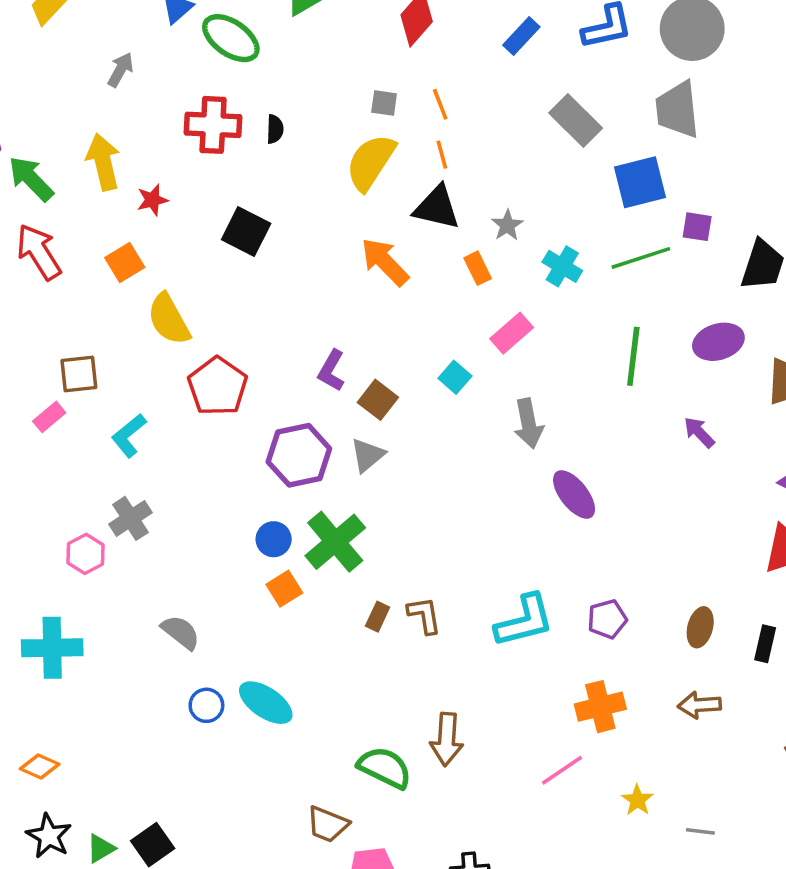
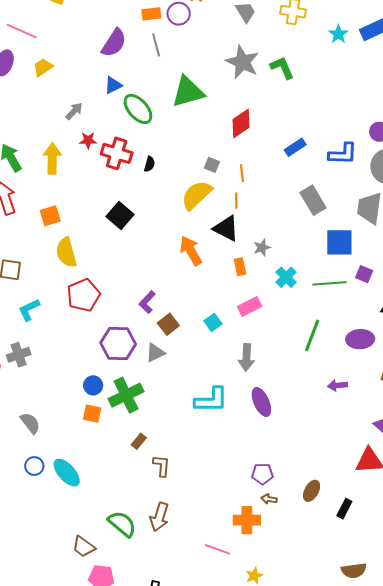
red star: (152, 200) -> (88, 140), moved
purple arrow: (699, 432) -> (337, 385), turned -66
orange square: (284, 589) -> (92, 414), turned 30
brown L-shape: (424, 615) -> (162, 466), moved
cyan L-shape: (524, 621) -> (211, 400), moved
brown arrow: (699, 705) -> (269, 499), moved, size x0.7
pink line: (562, 770) -> (217, 549), turned 40

